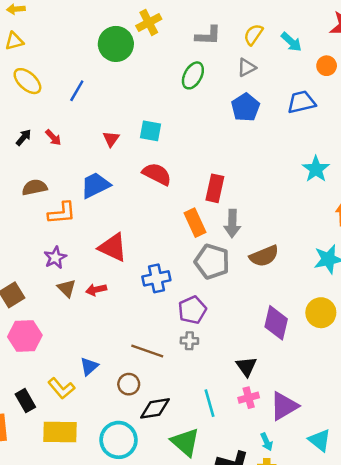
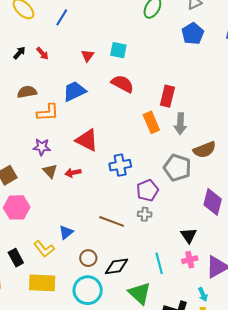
purple star: (55, 258) -> (42, 147), turned 30
gray pentagon: (212, 262) -> (177, 168), moved
brown circle: (129, 384) -> (88, 258), moved

